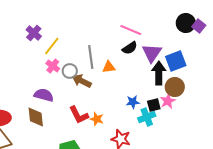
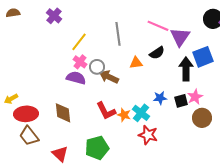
purple cross: (34, 33) -> (54, 16), moved
black semicircle: (130, 48) -> (157, 53), moved
purple triangle: (152, 53) -> (180, 37), moved
gray line: (91, 57) -> (118, 34), moved
brown circle: (175, 87) -> (202, 118), moved
purple semicircle: (44, 95) -> (76, 78), moved
cyan cross: (147, 117) -> (141, 113), moved, turned -30

